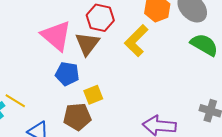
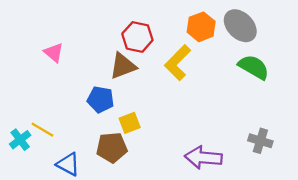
pink triangle: (56, 36) -> (54, 53), moved, size x0.6
brown triangle: (87, 44) -> (123, 66), turned 32

